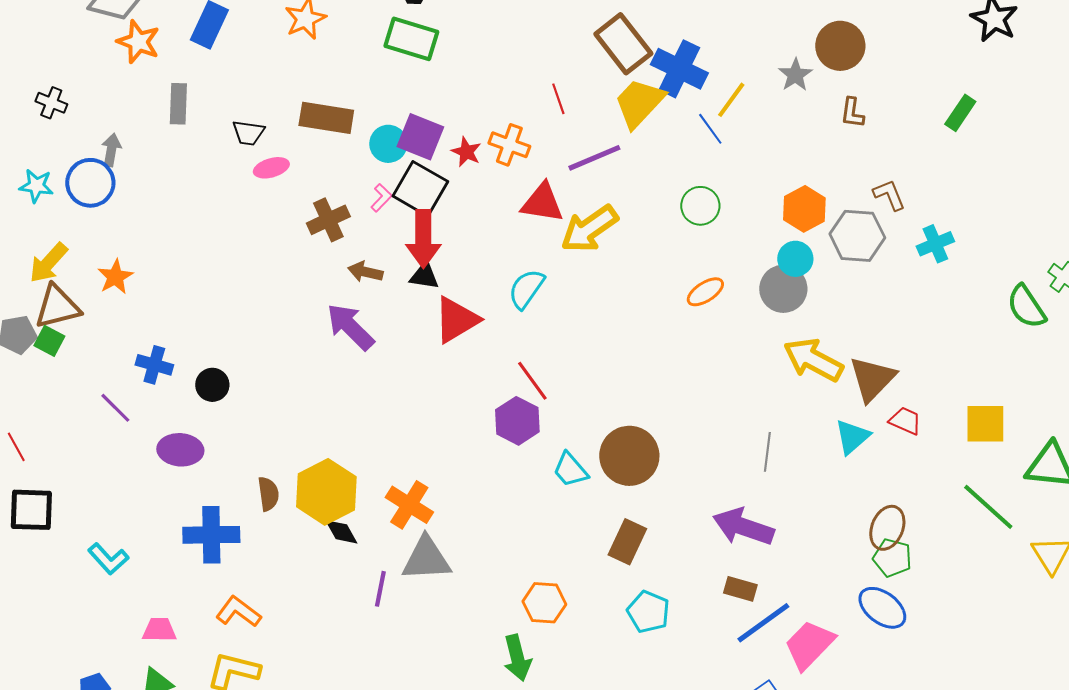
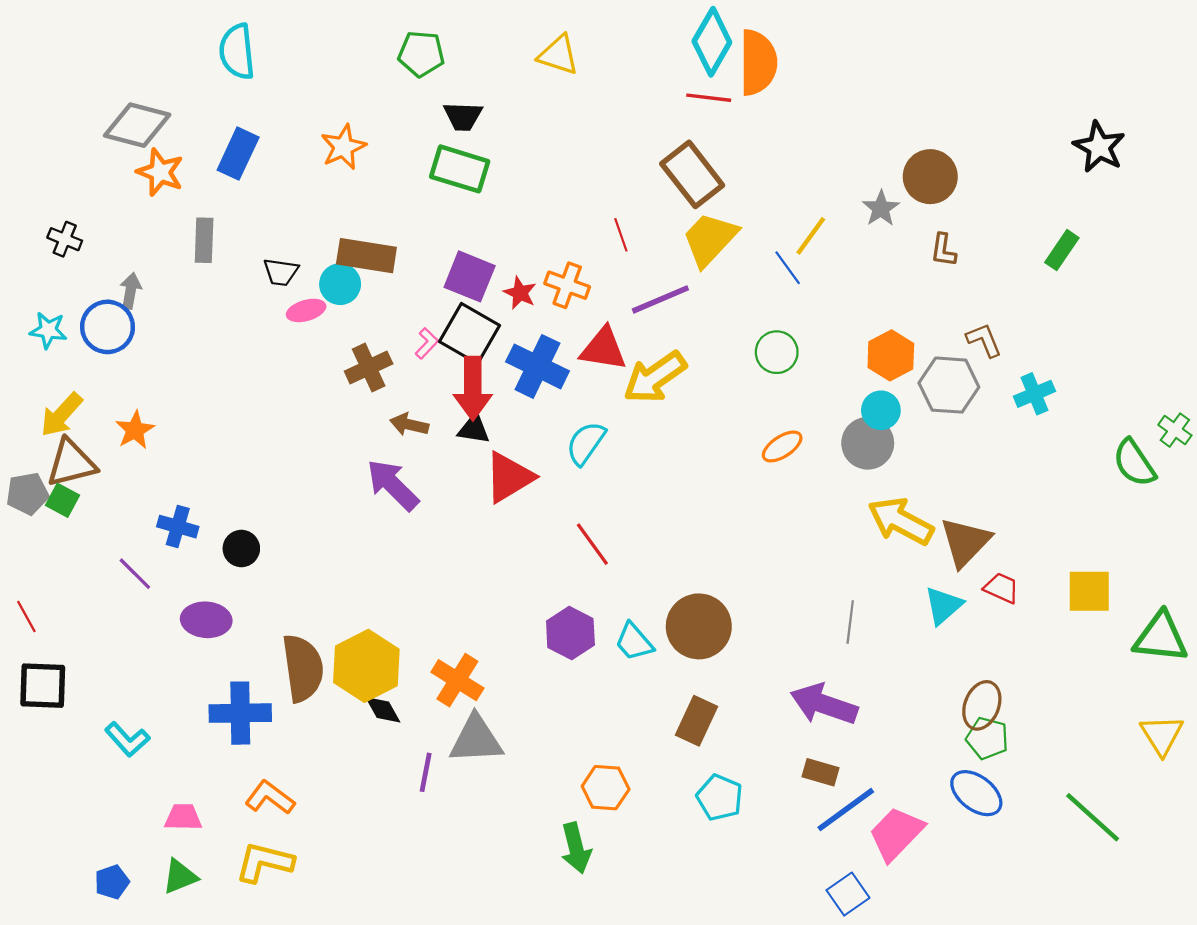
blue cross: (679, 69) -> (538, 366), moved
cyan circle: (388, 144) -> (340, 284), moved
purple hexagon: (517, 421) -> (570, 633), moved
brown semicircle: (268, 494) -> (303, 668), size x1.8
green line: (988, 507) -> (1093, 817), moved

